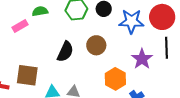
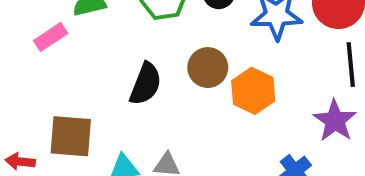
purple star: (142, 59) -> (335, 121), moved
orange hexagon: (115, 79) -> (253, 91), moved

